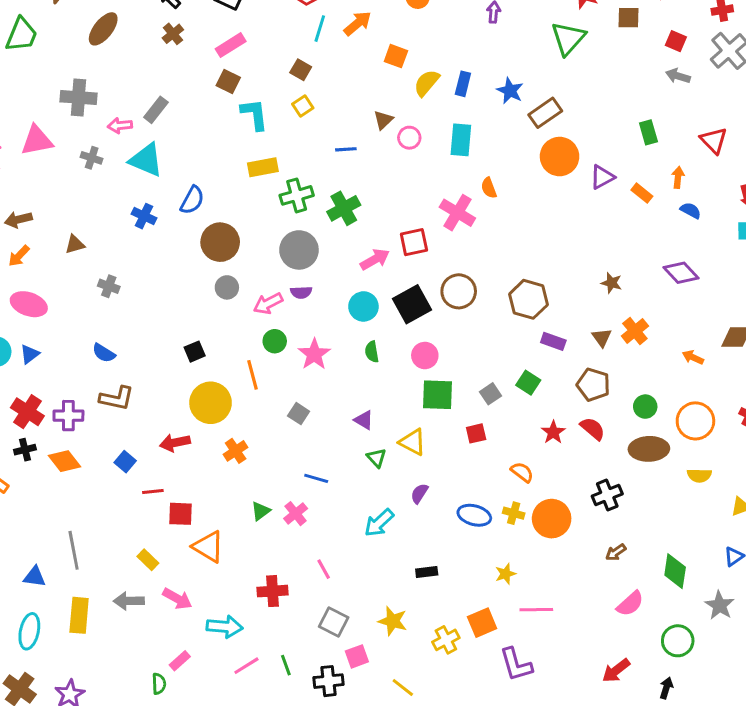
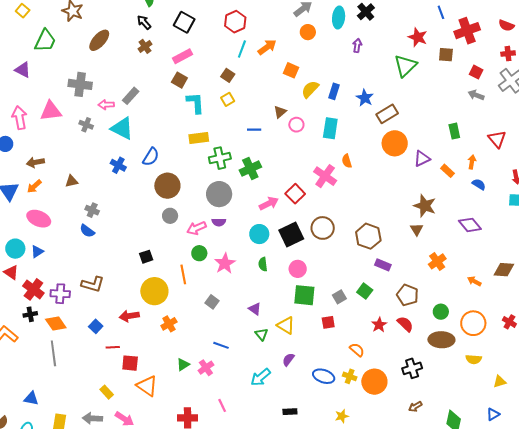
red square: (414, 242) -> (295, 194), turned -36
brown star: (611, 283) -> (425, 206), moved, size x1.6
brown triangle: (602, 338) -> (417, 229), moved
blue semicircle: (104, 353) -> (87, 231), moved
gray line: (74, 550) -> (53, 353), moved

